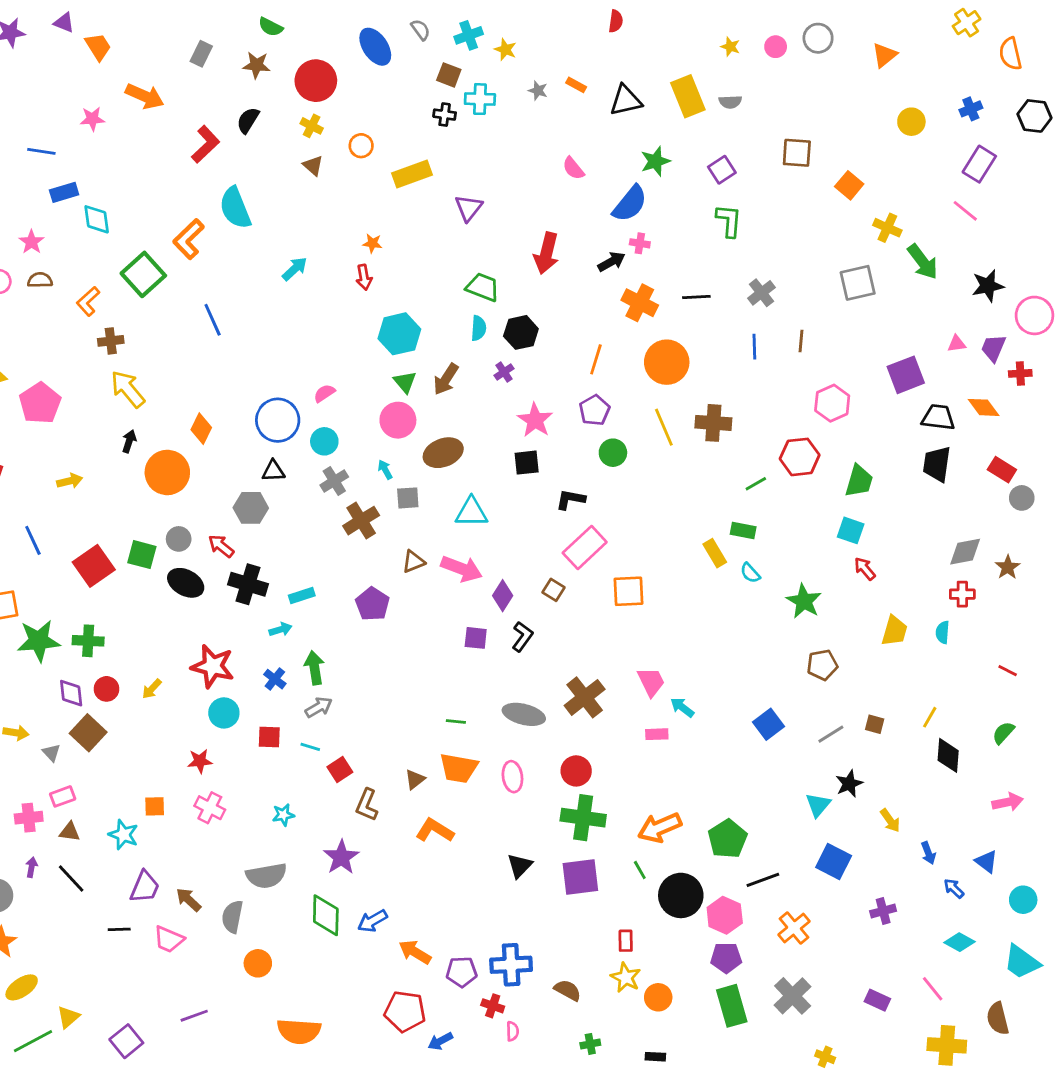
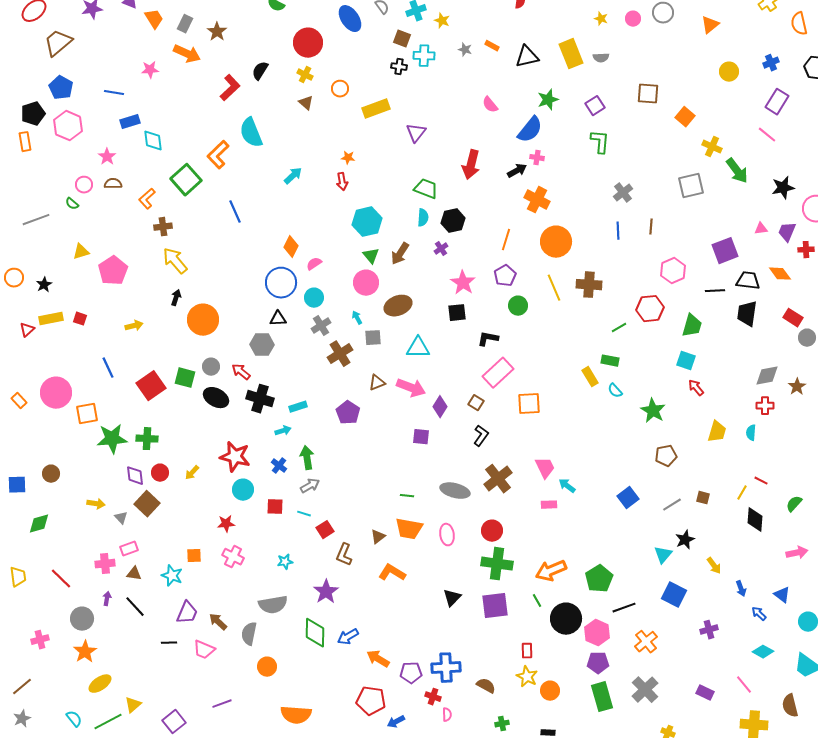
gray rectangle: (201, 54) -> (185, 24), moved
brown star: (256, 65) -> (217, 32), moved, turned 30
black line: (696, 297) -> (715, 291), moved
orange diamond: (201, 429) -> (291, 247), moved
black L-shape: (522, 637) -> (481, 436), moved
red line: (1008, 671) -> (761, 481), moved

